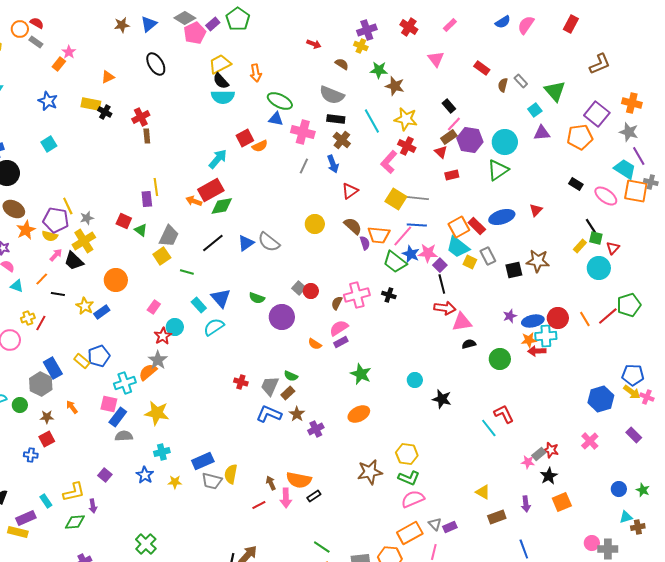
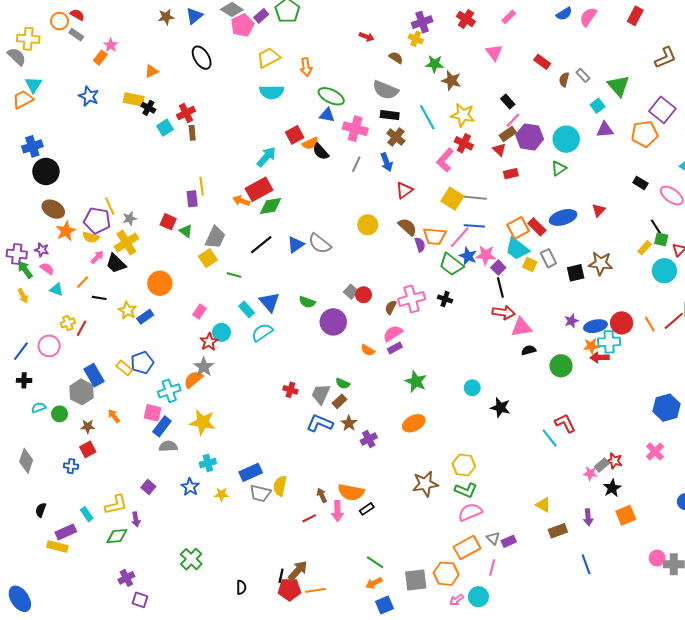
black semicircle: (221, 81) -> (321, 152), moved
cyan square: (49, 144) -> (165, 128), moved
green triangle: (498, 170) -> (559, 168), size x0.7

